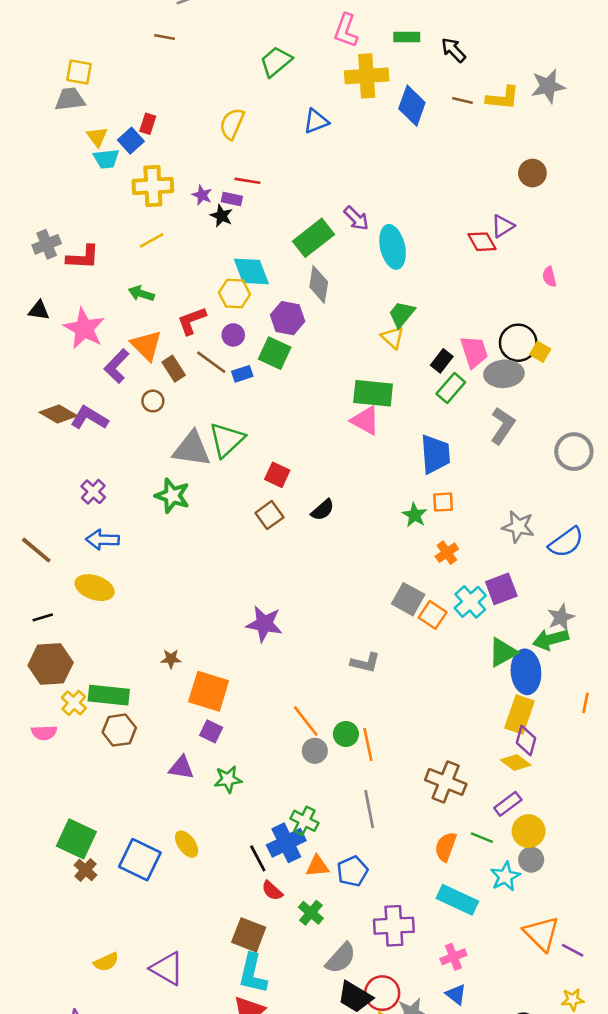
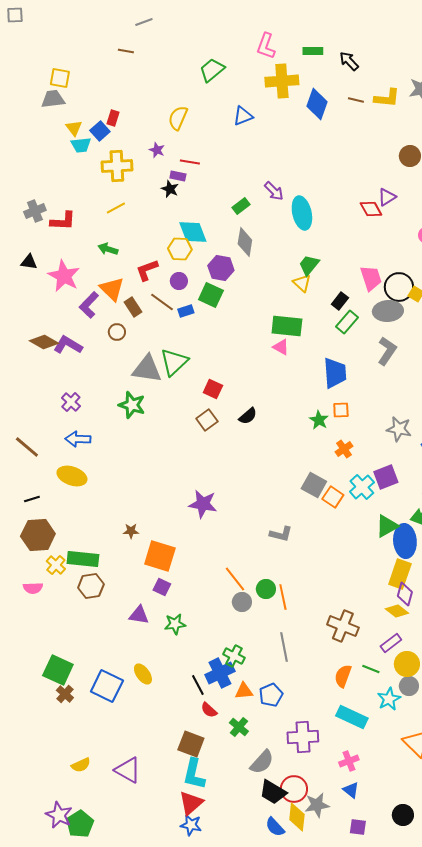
purple star: (202, 195) -> (157, 150), moved
green rectangle: (314, 238) -> (241, 206), size x0.6
pink trapezoid: (474, 352) -> (371, 278), moved
pink triangle: (365, 420) -> (281, 347), size x0.7

